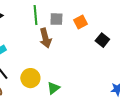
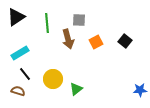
green line: (35, 15) -> (47, 23), moved
orange square: (80, 22) -> (96, 42), moved

